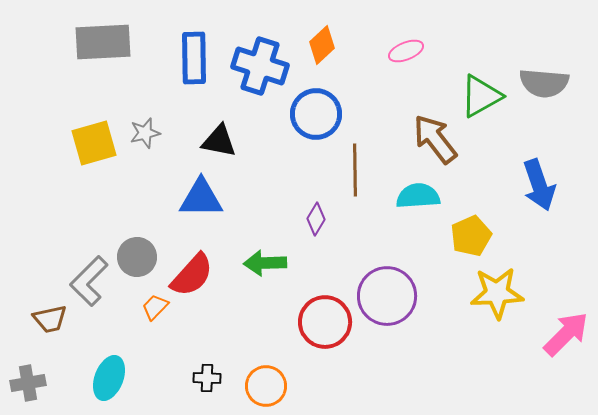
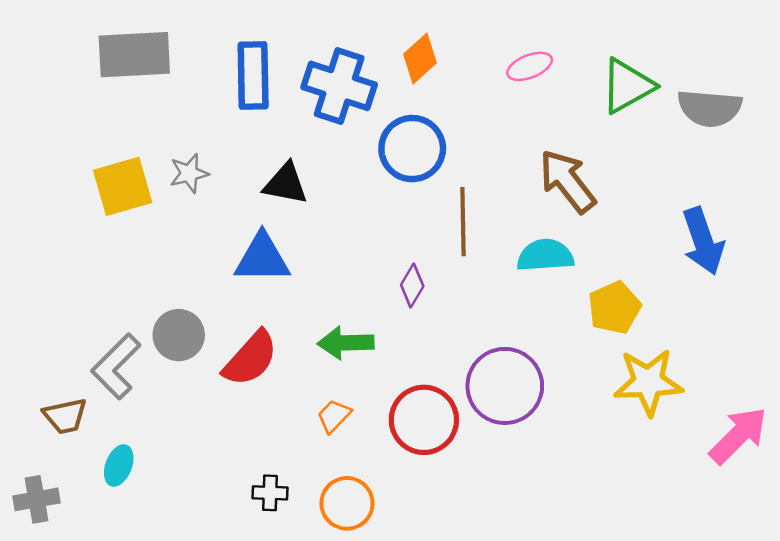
green triangle: (481, 96) -> (627, 86), moved
orange trapezoid: (155, 307) -> (334, 416), moved
cyan ellipse: (109, 378) -> (119, 466), moved, size x0.7

